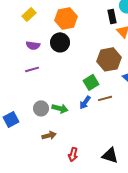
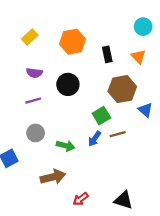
black rectangle: (112, 16) -> (107, 54), moved
black circle: (60, 42) -> (68, 84), moved
gray circle: (41, 108) -> (36, 133), moved
brown arrow: (49, 135) -> (53, 177), size x1.5
red arrow: (73, 154) -> (81, 199), turned 40

